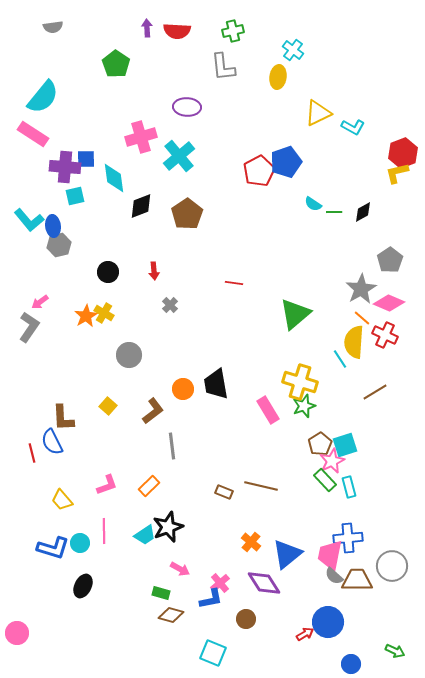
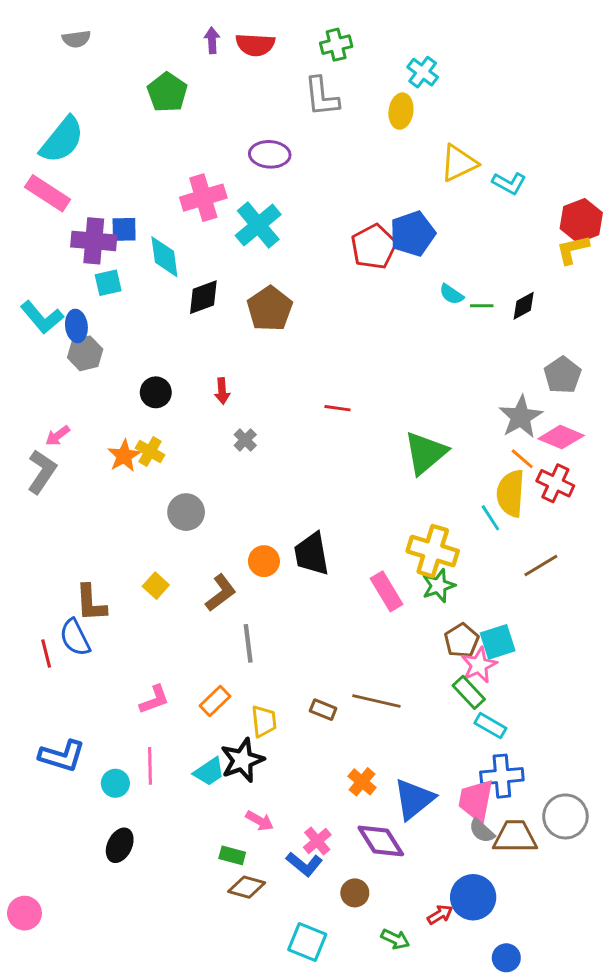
cyan rectangle: (349, 487) -> (490, 726), moved, turned -45
yellow trapezoid: (62, 500) -> (264, 721), moved, turned -145
blue L-shape: (53, 548) -> (62, 756), moved
blue L-shape: (211, 599) -> (304, 864), turned 50
green arrow: (395, 651) -> (395, 939), moved

